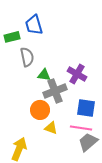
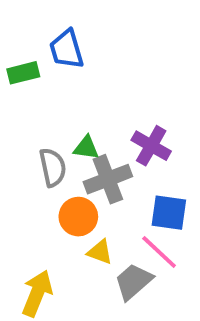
gray semicircle: (27, 57) -> (53, 167), moved
pink line: (81, 128) -> (159, 252), turned 35
gray trapezoid: (88, 142) -> (133, 282), moved

